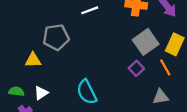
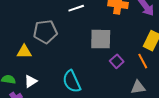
gray square: (146, 42) -> (101, 39), moved, turned 35

